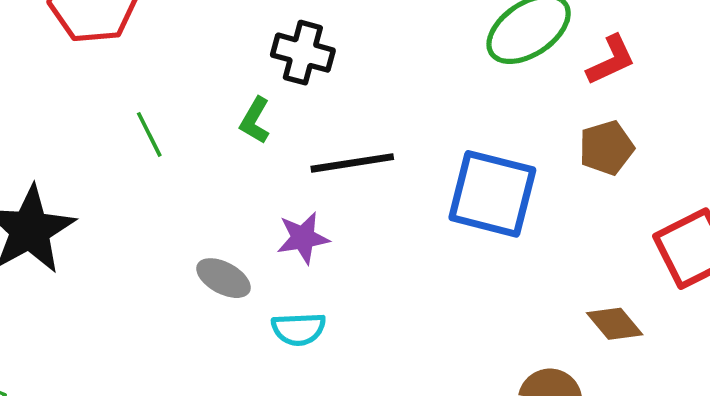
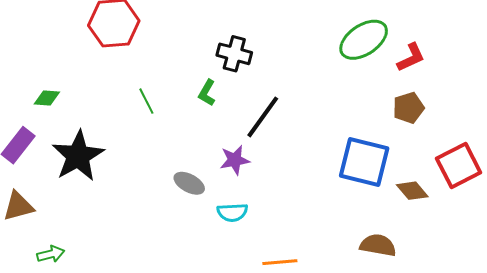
black line: (352, 163) -> (263, 117), turned -45
blue square: (492, 194) -> (364, 162), moved
brown diamond: (615, 324) -> (412, 191), moved

